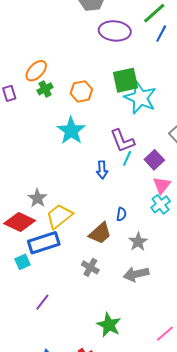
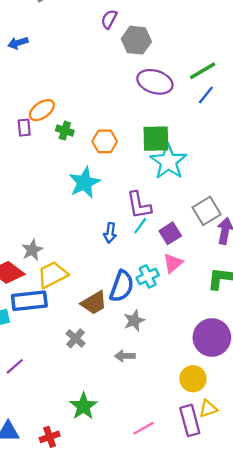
orange ellipse: (36, 71) -> (42, 110), moved
green cross: (45, 89) -> (65, 131), turned 35
cyan cross: (161, 204) -> (148, 276), moved
blue semicircle: (121, 214) -> (122, 286), size x2.0
gray arrow: (136, 274) -> (125, 356), size x0.7

